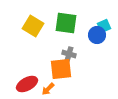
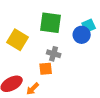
yellow square: (33, 26) -> (18, 40), moved
orange square: (61, 69) -> (46, 69), size x0.6

